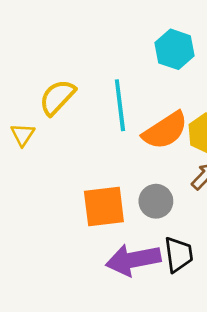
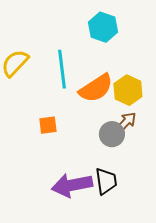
gray circle: (156, 201) -> (112, 134), moved
orange square: (104, 207) -> (48, 125), moved, size x0.6

